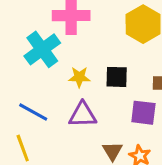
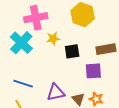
yellow star: (79, 77) -> (53, 39), moved
purple triangle: (83, 115) -> (56, 93), moved

